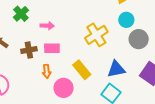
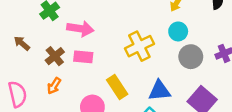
pink arrow: (47, 26) -> (80, 29), size x1.5
brown cross: (29, 50) -> (55, 56), turned -35
orange arrow: (47, 71) -> (54, 86), moved, turned 32

